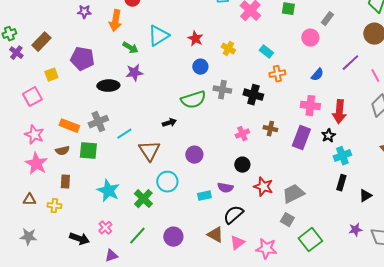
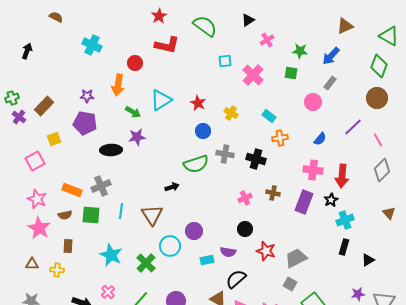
purple star: (84, 12) -> (87, 96), moved
cyan line: (124, 134) -> (121, 211), moved, turned -49
purple circle: (194, 155) -> (194, 231), moved

